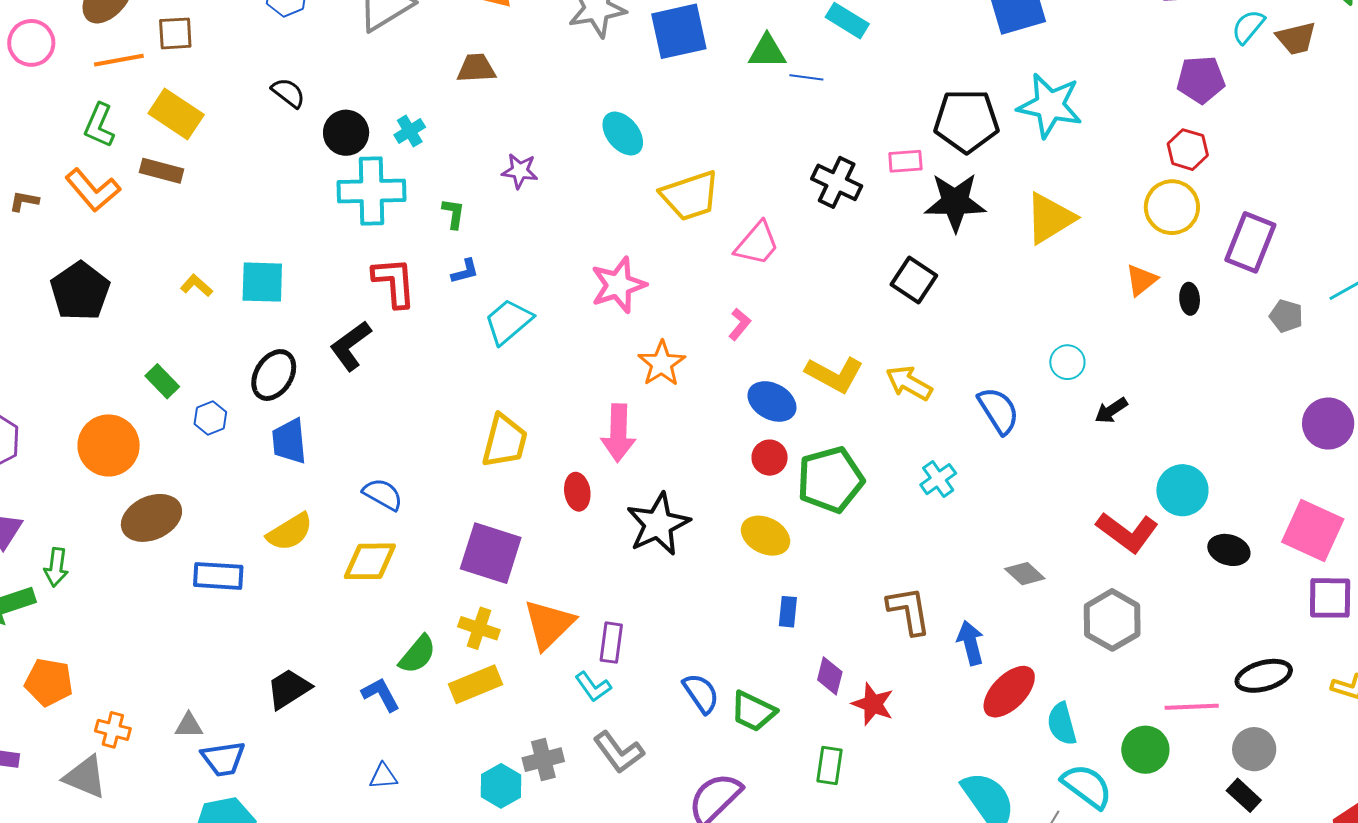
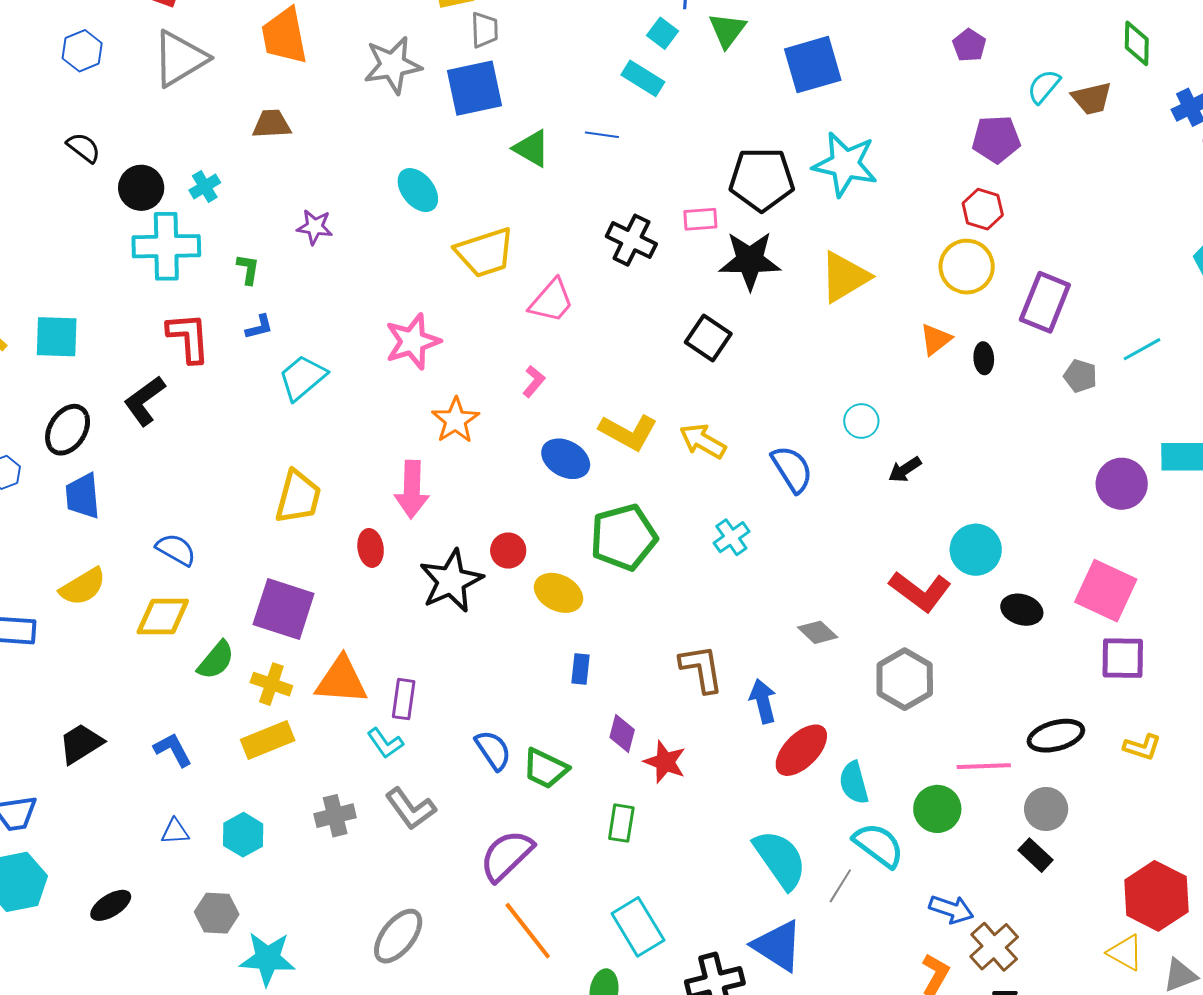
green triangle: (767, 52) -> (532, 148), moved, turned 30
red circle: (770, 458) -> (508, 551), moved
orange triangle: (549, 624) -> (341, 680), turned 48
green semicircle: (418, 654) -> (216, 660), moved
cyan hexagon: (501, 786) -> (243, 835), moved

